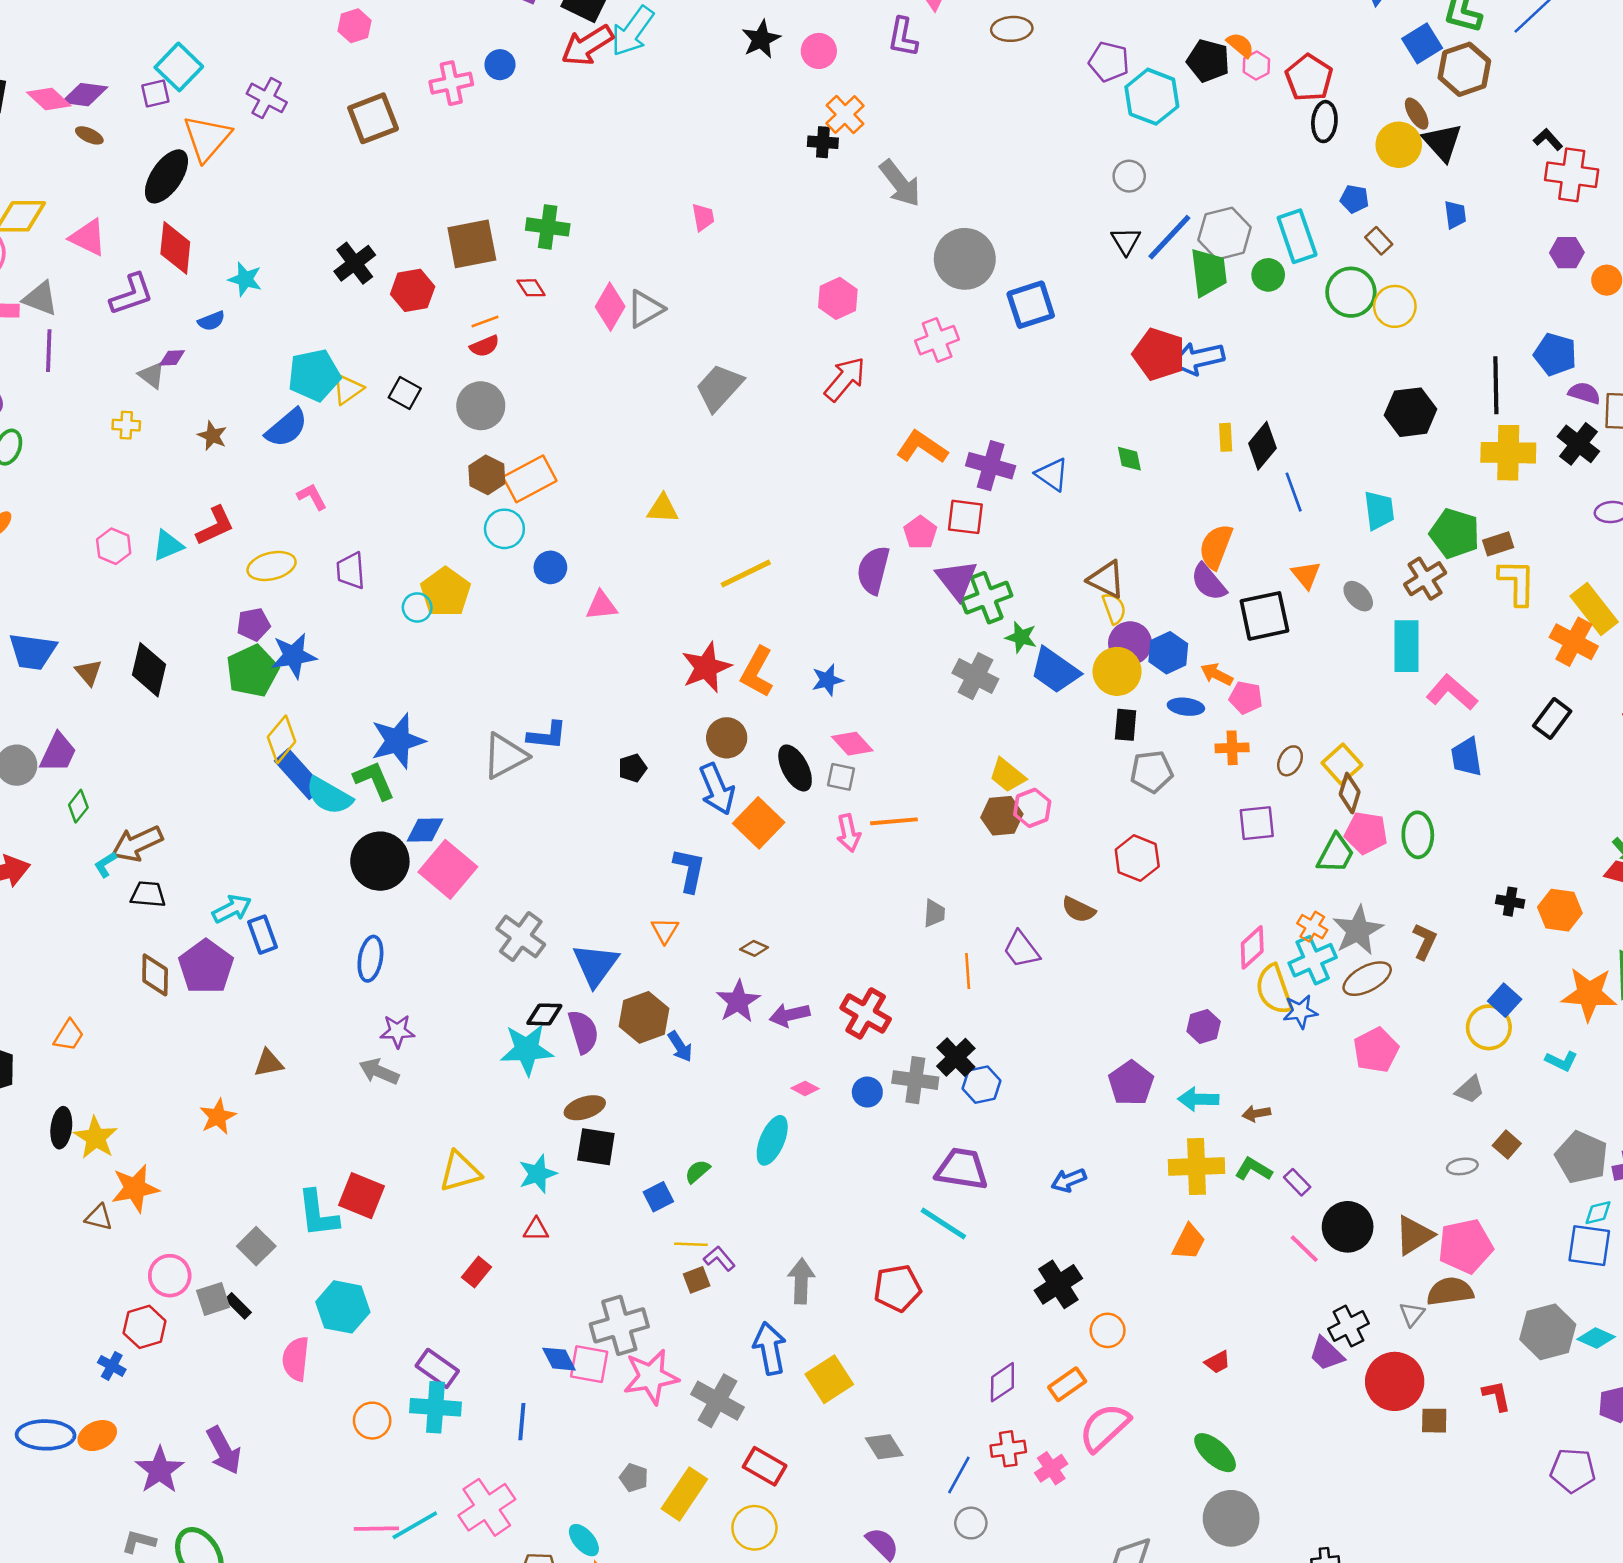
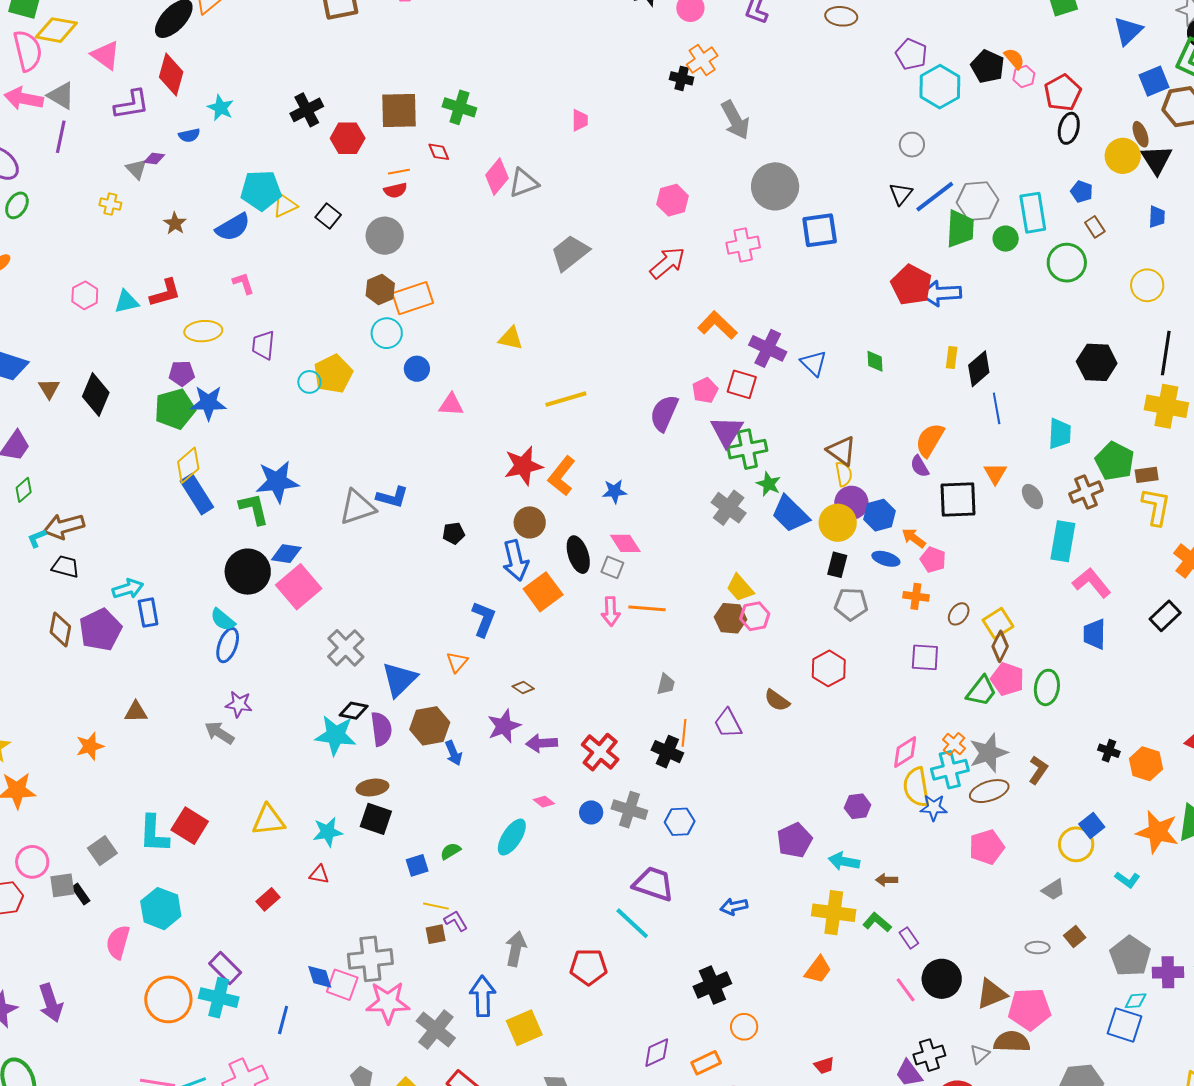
yellow circle: (1395, 306) -> (1147, 285), moved
purple semicircle: (1209, 582) -> (920, 466), size x0.7
cyan semicircle: (329, 796) -> (223, 620), moved, size x0.7
black cross: (956, 1057) -> (667, 752), moved, turned -32
orange circle: (372, 1421) -> (168, 999), size x1.6

